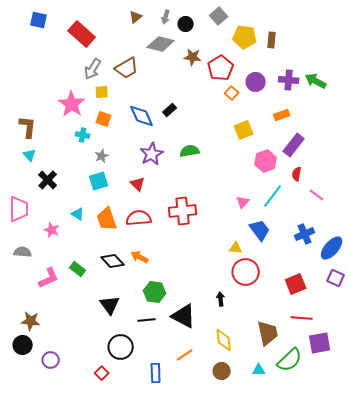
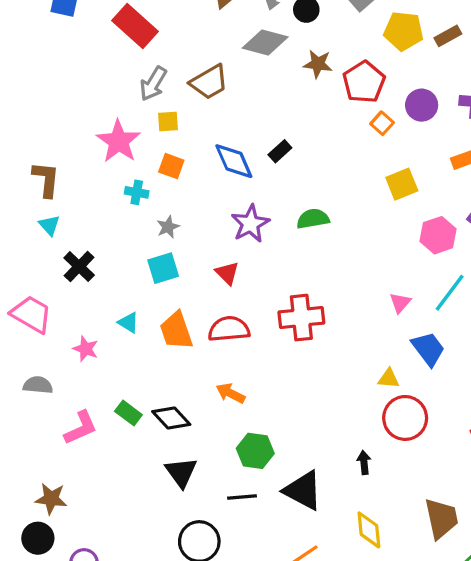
brown rectangle: (272, 40) -> (448, 36), turned 56
pink trapezoid: (19, 209) -> (31, 314), turned -60
black diamond: (113, 261) -> (171, 418), moved

